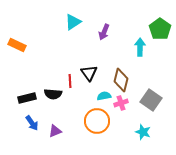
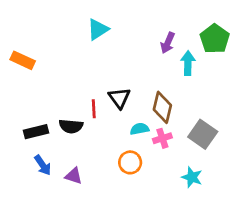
purple arrow: (104, 32) -> (168, 43), moved
orange circle: (97, 121) -> (130, 162), size x0.7
purple triangle: (55, 131) -> (74, 176), turned 40

